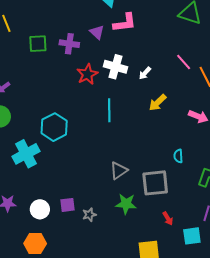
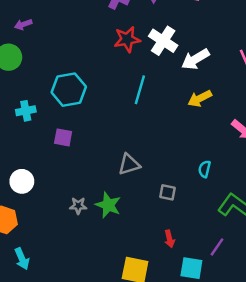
white arrow: (145, 73) -> (195, 59), size x1.6
cyan cross: (26, 154) -> (26, 111), size x0.6
gray square: (155, 183) -> (167, 192), size x0.5
green star: (126, 204) -> (108, 205), moved
purple square: (68, 205) -> (63, 137), moved

